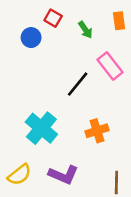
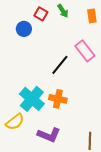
green arrow: (85, 30) -> (63, 11), moved
orange cross: (97, 131) -> (58, 99), moved, turned 30
yellow semicircle: (19, 175) -> (15, 122), moved

